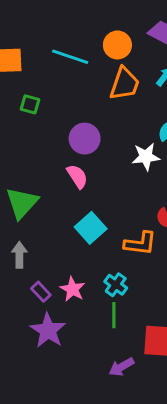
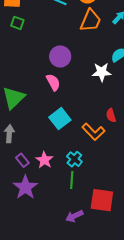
green square: (30, 104) -> (17, 23), moved
orange L-shape: (140, 243) -> (93, 132), turned 35

